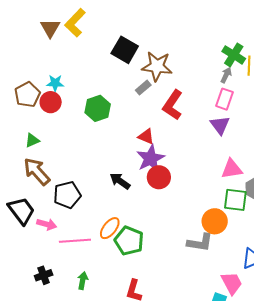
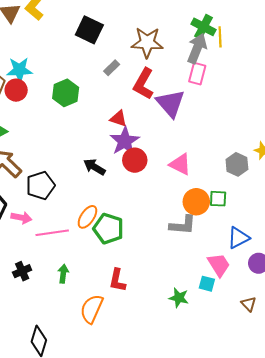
brown star: (157, 66) -> (147, 42), moved
gray arrow: (226, 75) -> (197, 48), size x1.8
cyan star: (55, 83) -> (19, 70), size x1.4
purple triangle: (220, 125) -> (171, 103), moved, size x1.4
pink triangle: (232, 169) -> (180, 164), moved, turned 40
green square: (235, 200) -> (218, 199), moved, size x0.7

